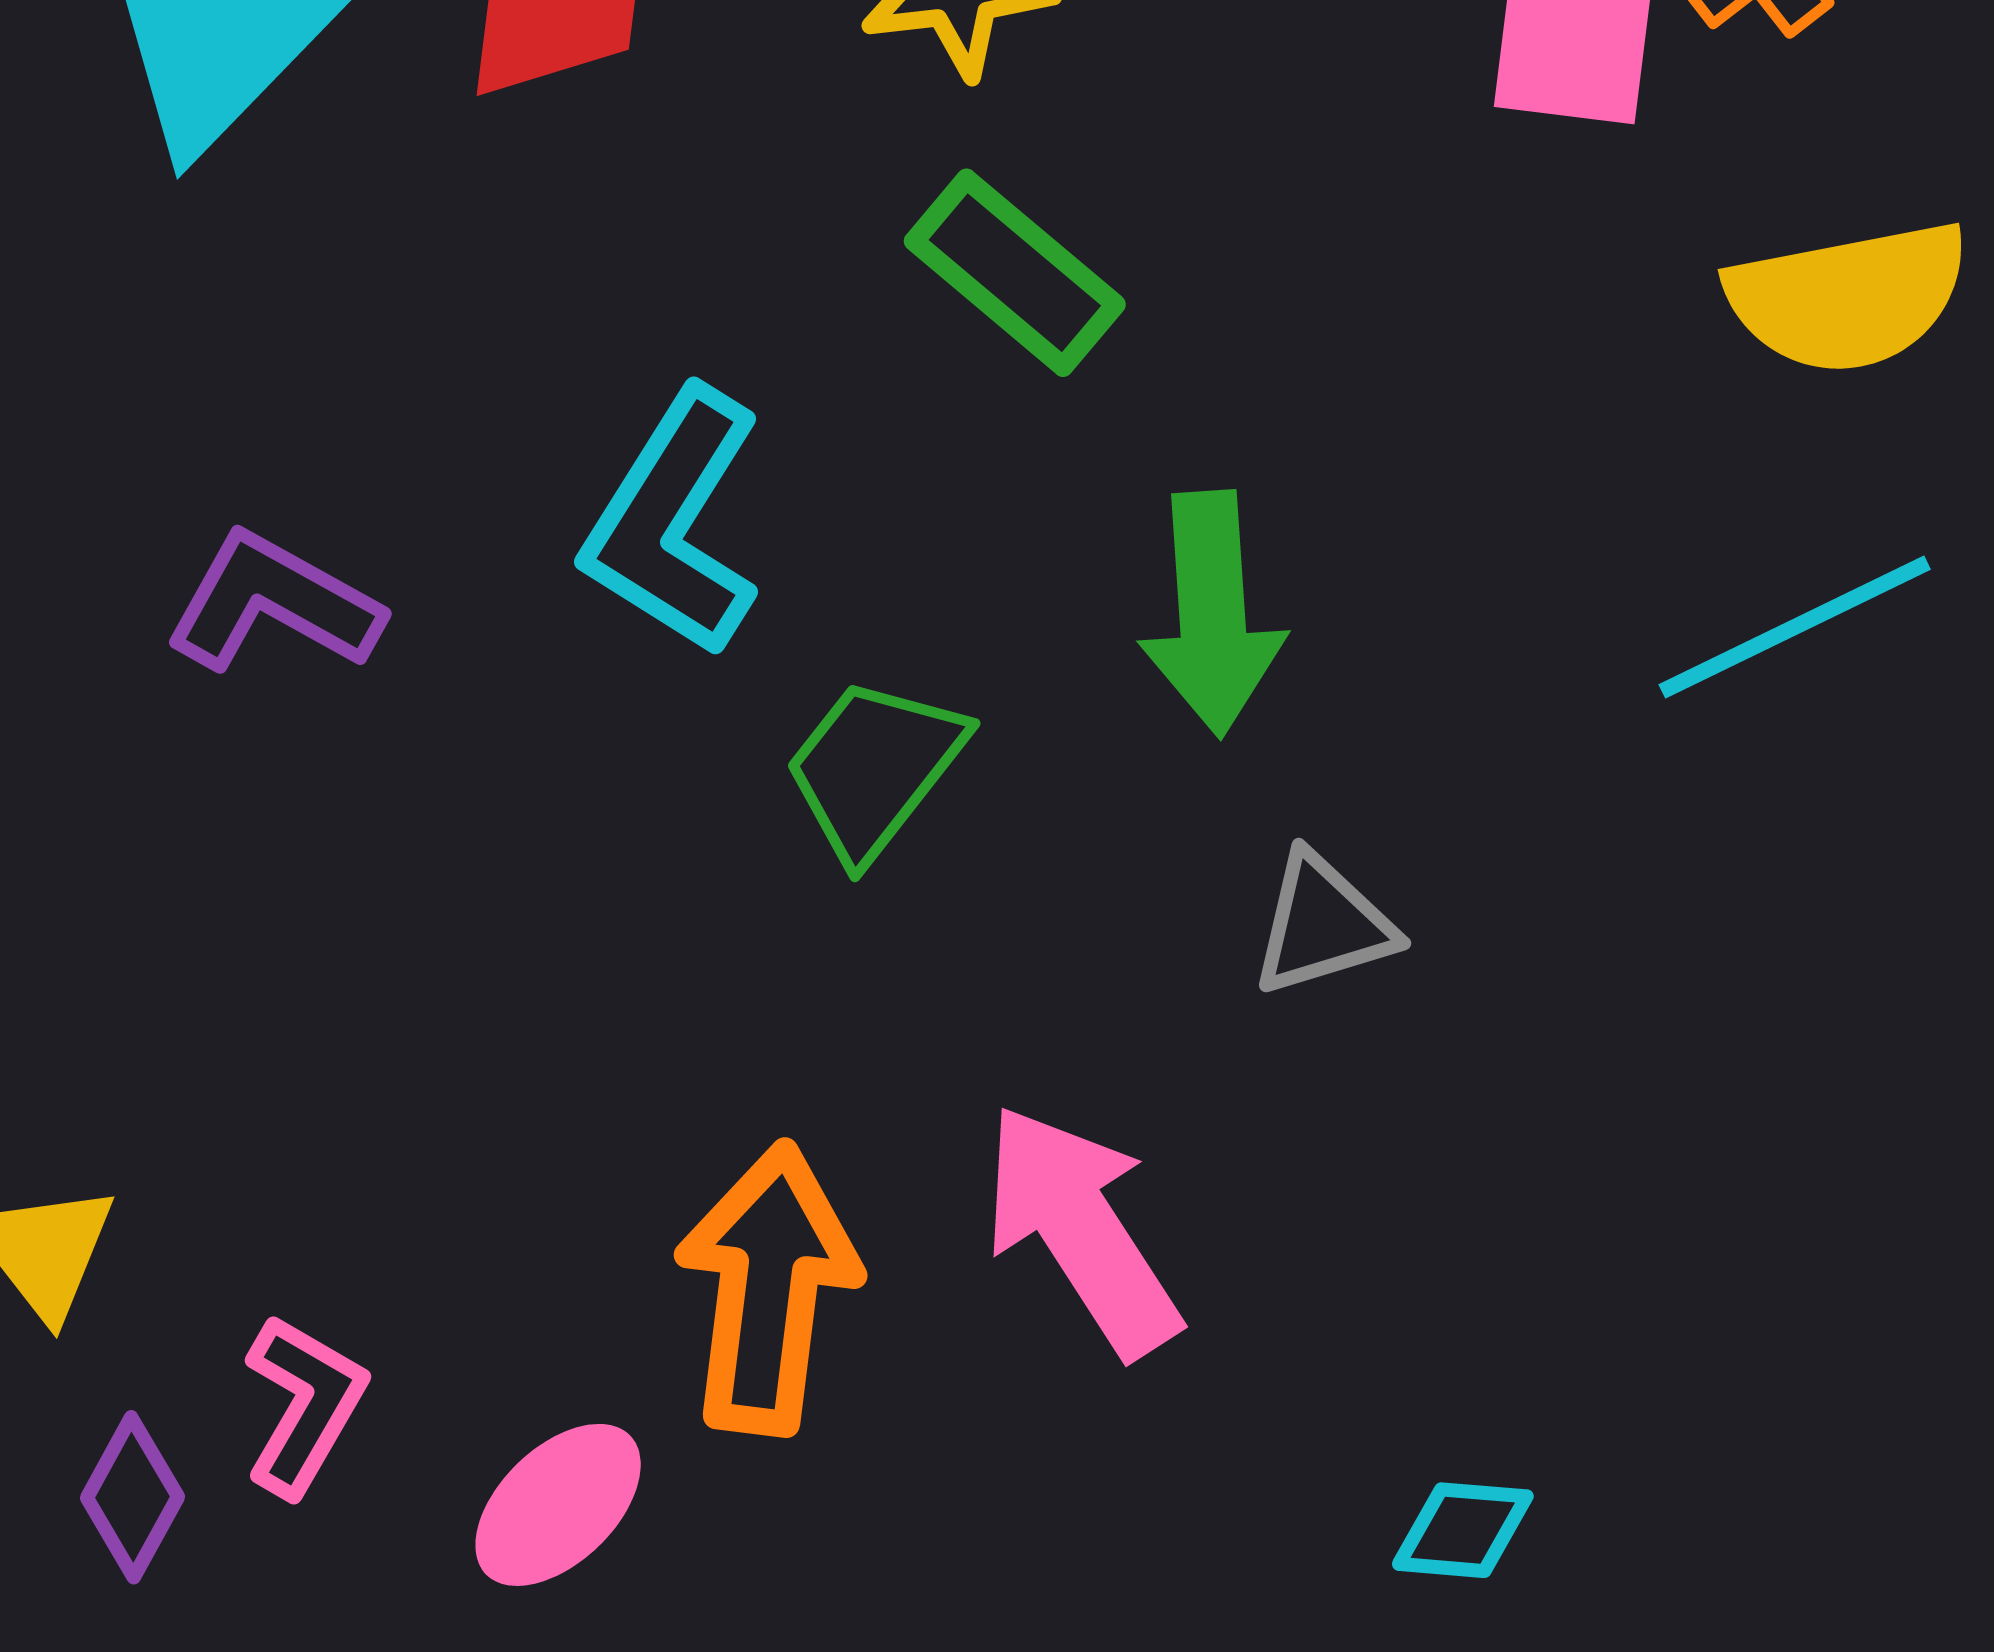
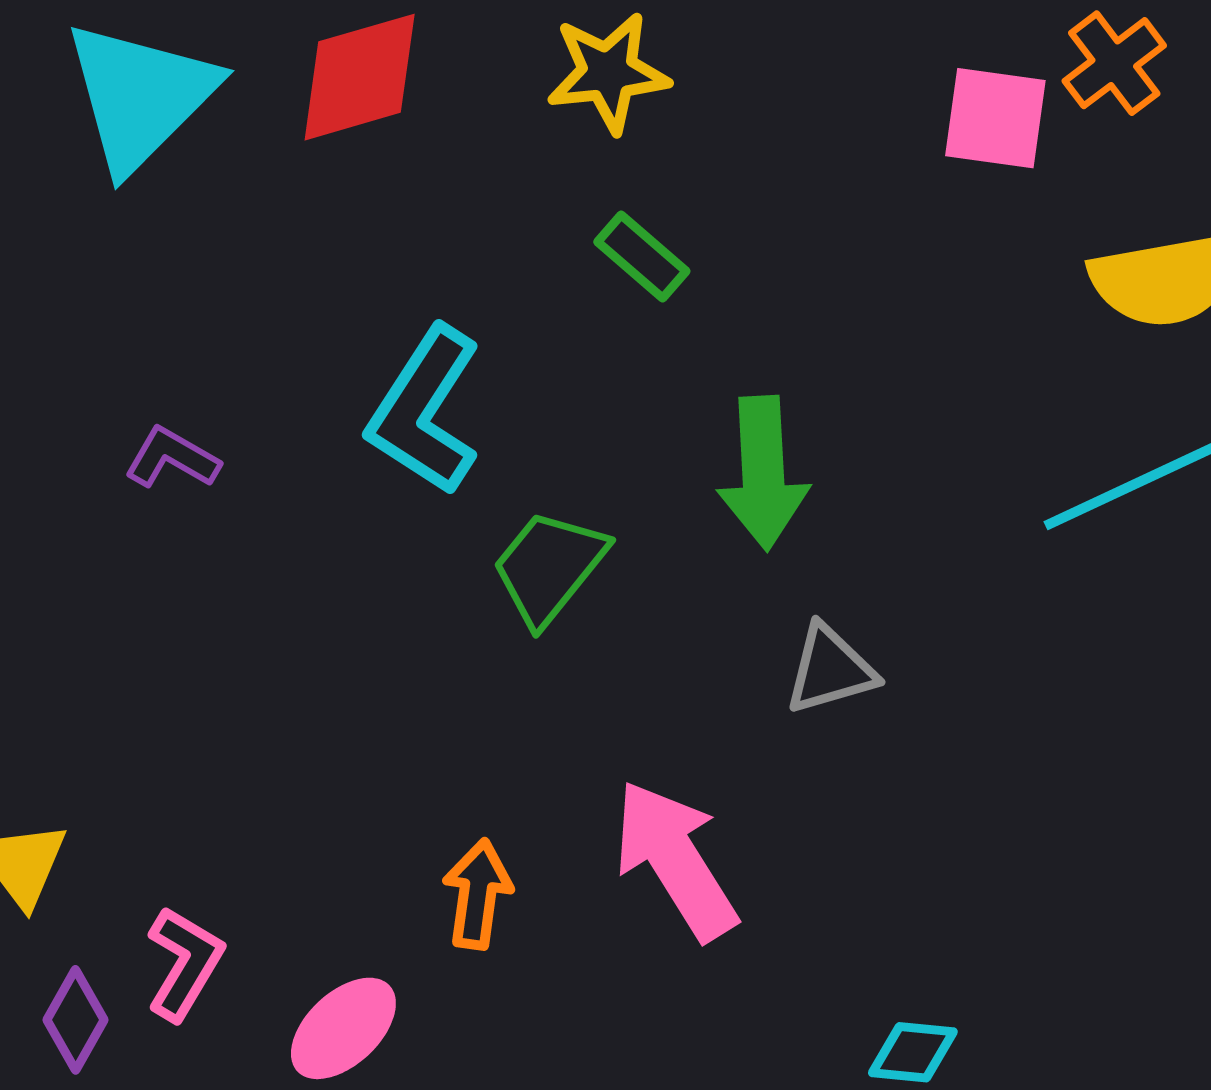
green rectangle: (1015, 273) -> (642, 257), size x0.7
purple L-shape: (273, 603) -> (172, 458), size x0.7
orange arrow: (768, 1289) -> (477, 894), size x0.6

